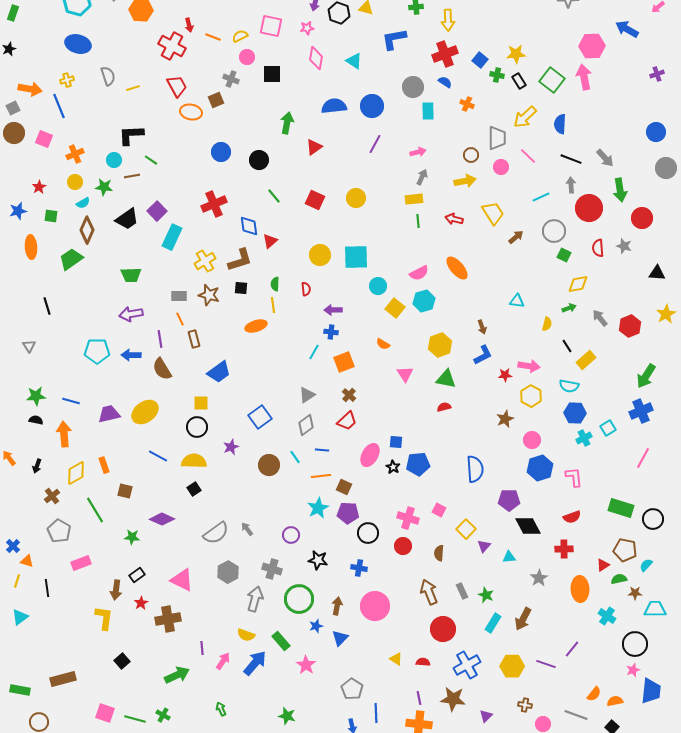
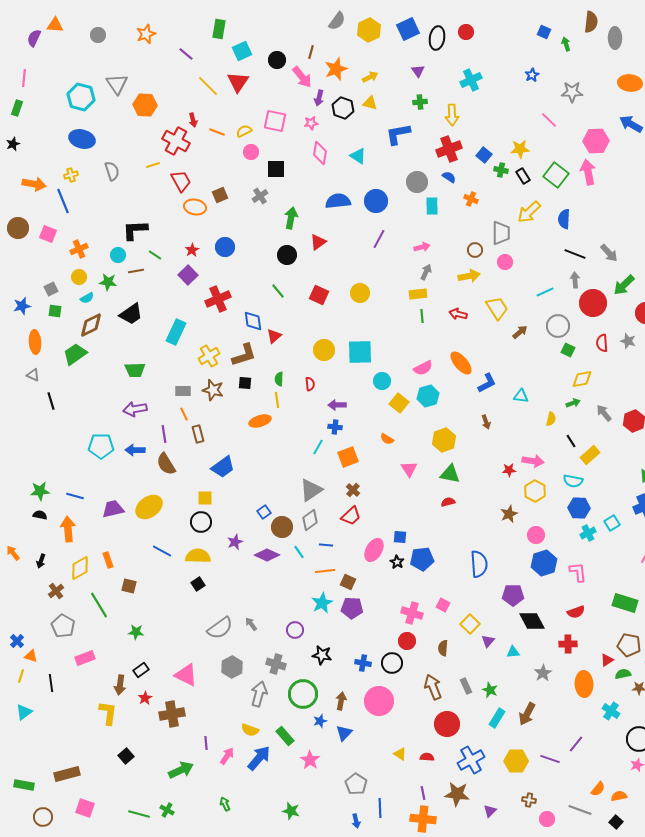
gray cross: (231, 79) -> (260, 196), moved, turned 35
yellow line: (133, 88) -> (153, 165), moved
gray square: (13, 108) -> (51, 289), moved
pink line: (528, 156) -> (549, 120), moved
black circle: (259, 160) -> (287, 255), moved
red star: (39, 187) -> (192, 250), moved
green arrow: (620, 190) -> (624, 285), turned 55
purple square: (157, 211) -> (188, 275), moved
brown diamond: (87, 230) -> (91, 325), turned 40
gray triangle: (29, 346) -> (33, 375), moved, turned -32
blue L-shape: (483, 355) -> (487, 383), moved
gray triangle: (307, 395) -> (311, 490), size x1.4
blue square: (260, 417) -> (264, 512), size x0.6
brown circle: (269, 465) -> (282, 527), moved
purple diamond: (162, 519) -> (267, 555), moved
black circle: (368, 533) -> (392, 663), moved
pink square: (105, 713) -> (85, 808), moved

